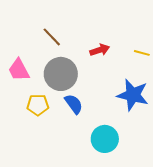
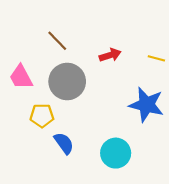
blue semicircle: (74, 104) -> (64, 143), moved

